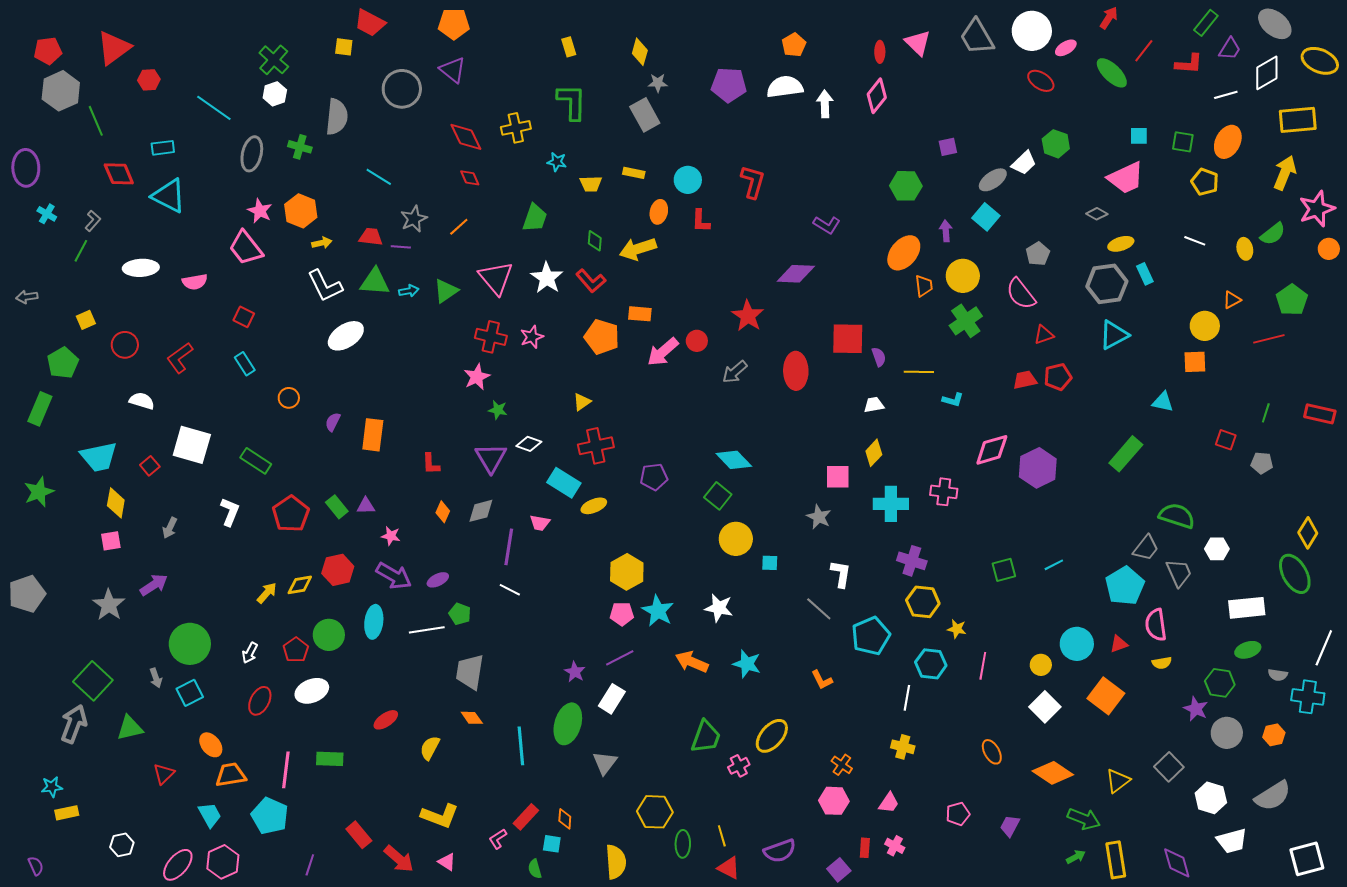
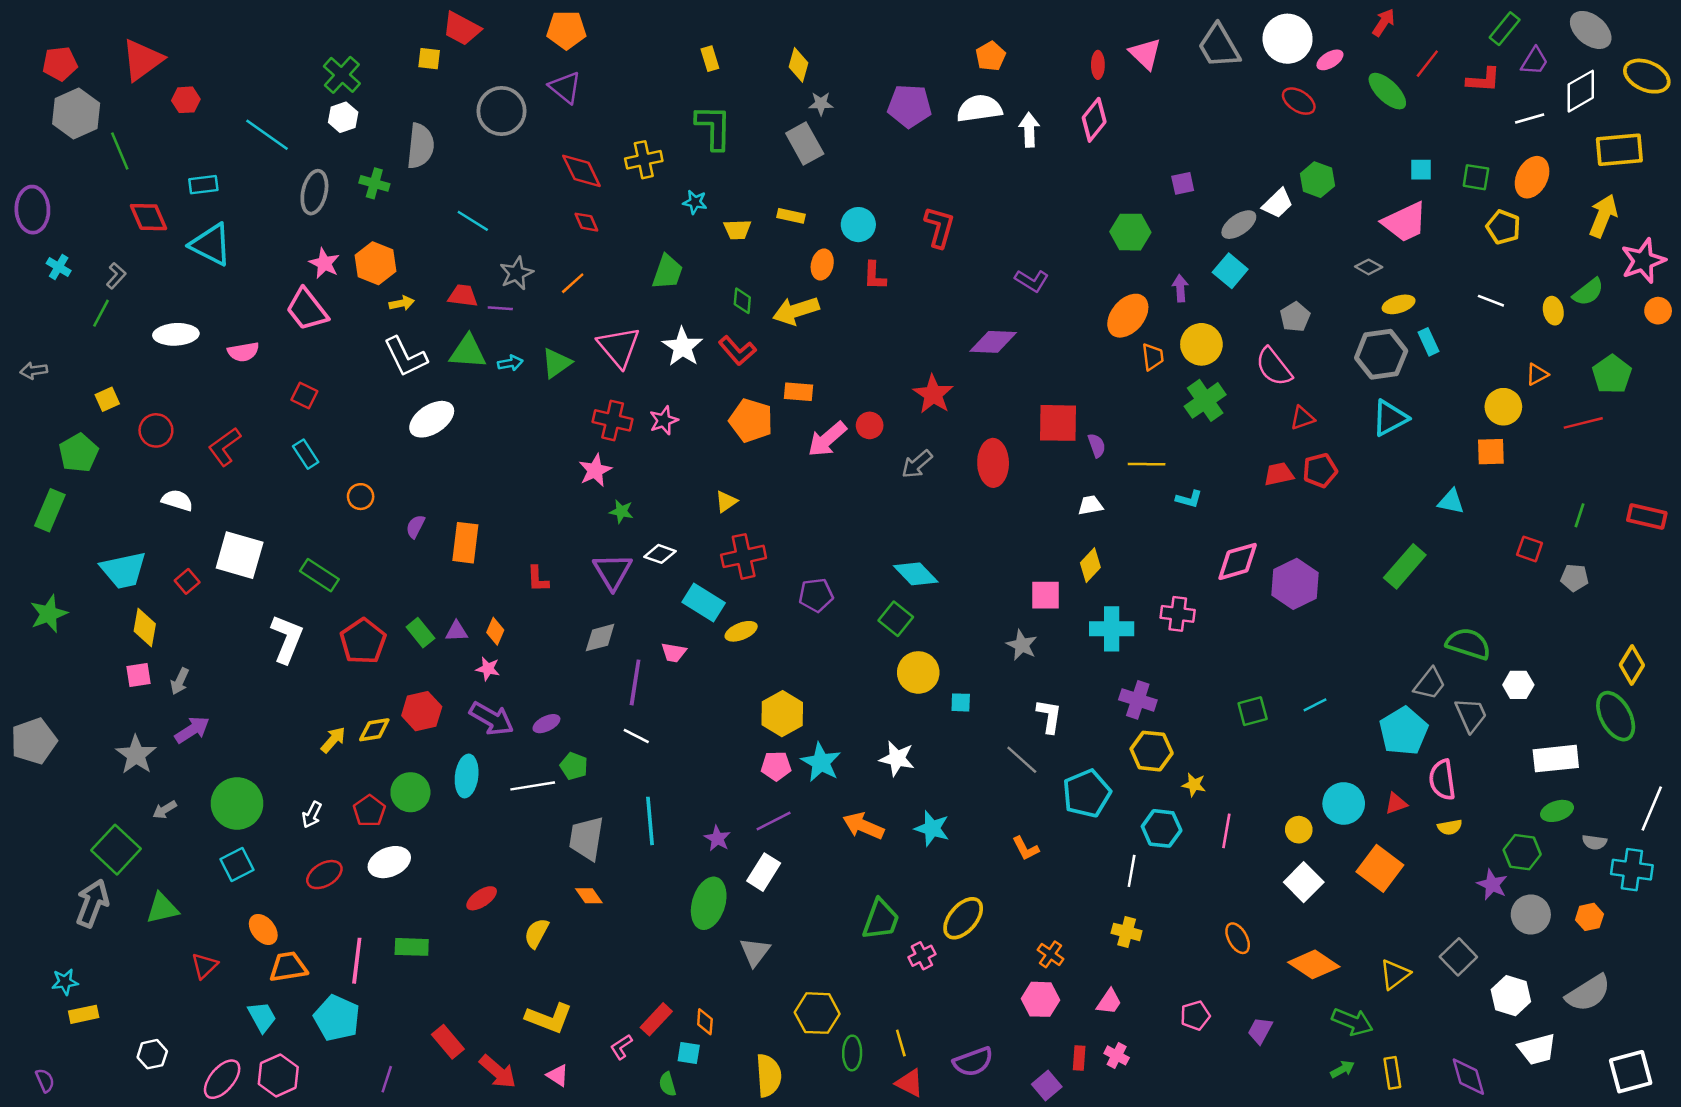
white L-shape: (230, 512) -> (287, 639), size x1.4
orange diamond: (443, 512) -> (495, 631), moved
gray arrow: (170, 528) -> (180, 681), moved
gray arrow: (156, 678) -> (165, 810), moved, turned 78
red ellipse: (260, 701) -> (324, 875), turned 32
cyan line: (521, 746) -> (650, 821), moved
yellow rectangle: (1116, 860) -> (1392, 1073), size x0.7

